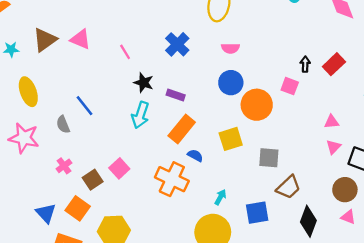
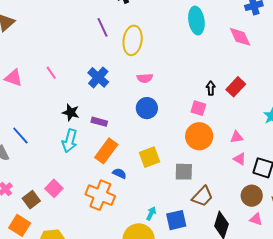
pink line: (125, 52) -> (51, 73), moved
orange circle: (257, 105) -> (199, 136), moved
pink triangle: (334, 147) -> (240, 159), turned -40
cyan arrow: (220, 197) -> (151, 213), moved

